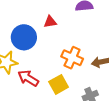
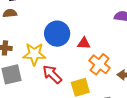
red triangle: (50, 22) -> (84, 43), moved

